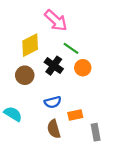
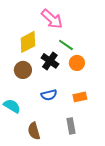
orange rectangle: (75, 115) -> (80, 97), moved
brown semicircle: (54, 129) -> (34, 131), moved
gray rectangle: (96, 132) -> (71, 126), moved

